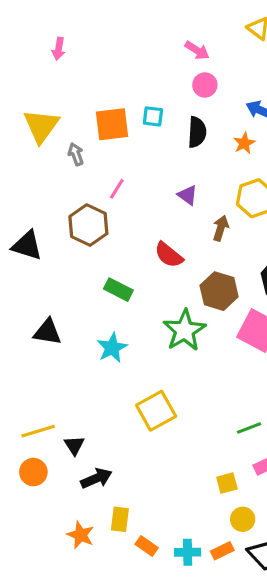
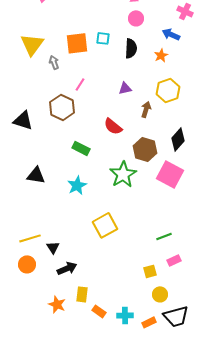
purple triangle: (188, 195) -> (125, 88), turned -48
orange rectangle: (222, 551) -> (149, 322), moved

